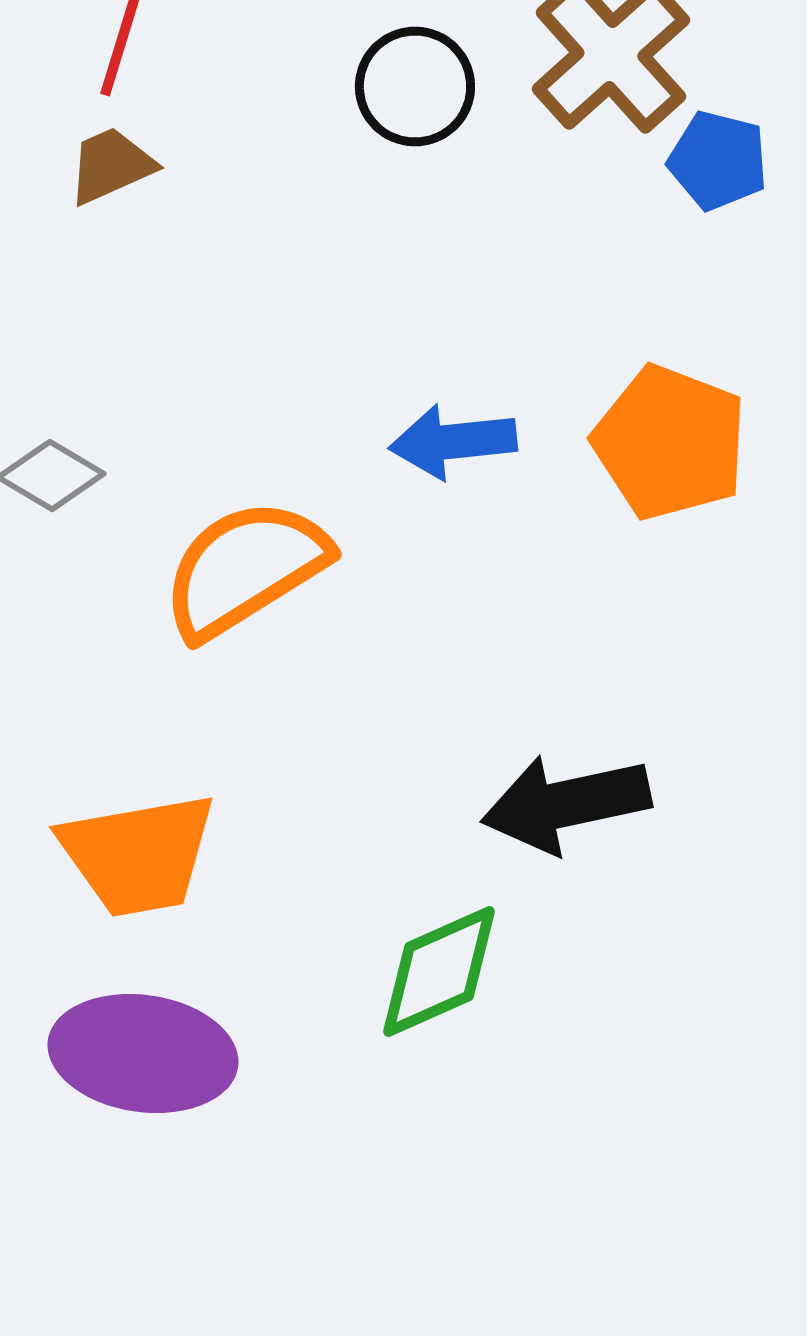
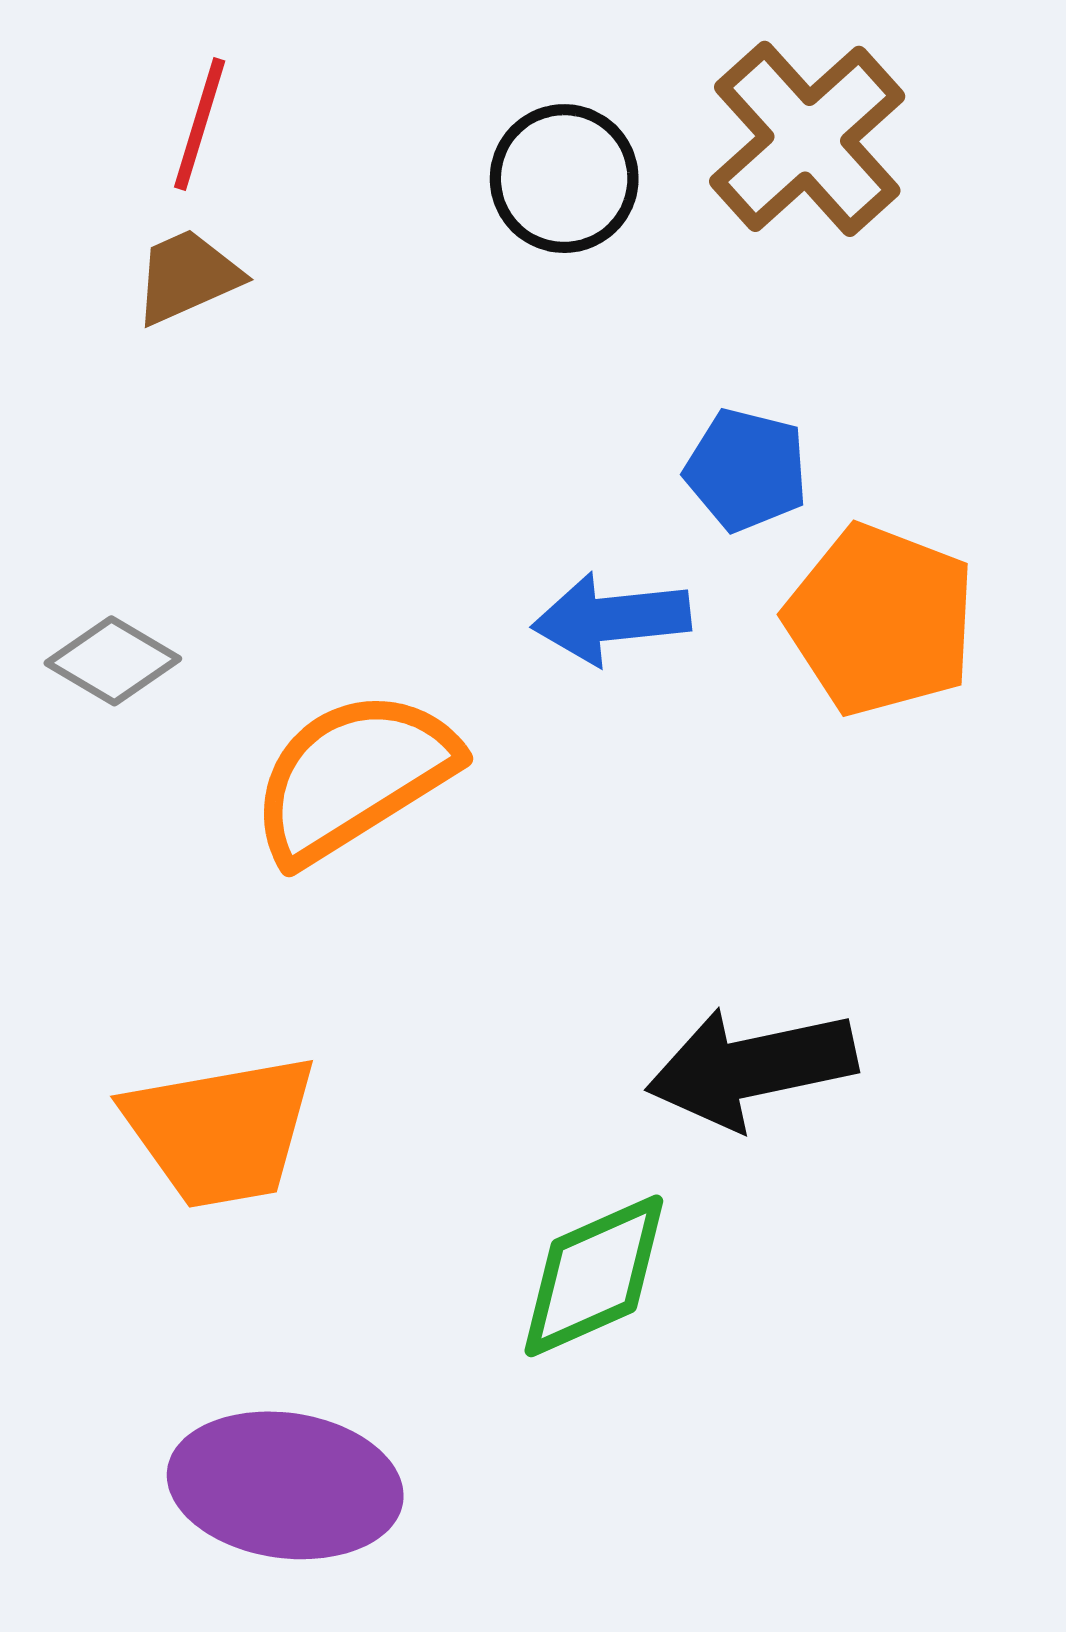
blue pentagon: (718, 160) -> (746, 470), moved
purple ellipse: (143, 1054) -> (285, 1485), moved

